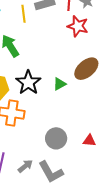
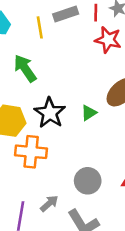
gray arrow: (25, 166) -> (49, 203), moved

